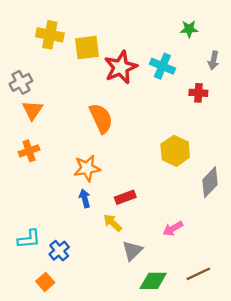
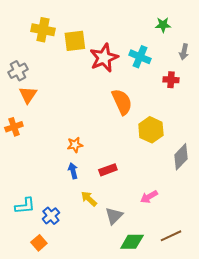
orange semicircle: (101, 118) -> (122, 102), moved
orange cross: (29, 151) -> (14, 127), moved
orange star: (87, 168) -> (75, 145), size x0.7
yellow arrow: (113, 223) -> (89, 199), moved

